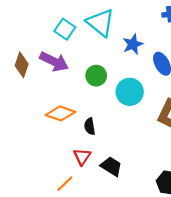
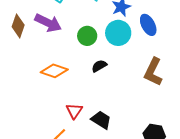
cyan circle: (130, 92) -> (118, 33), moved
black semicircle: (90, 126) -> (99, 66), moved, turned 70

